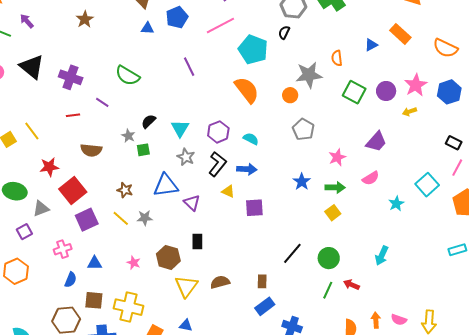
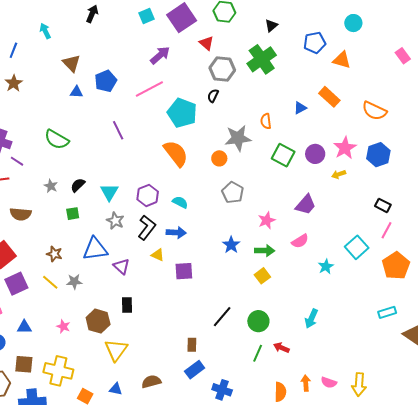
purple line: (102, 102) -> (17, 161), moved
gray star: (128, 136) -> (51, 186), moved
brown semicircle: (220, 282) -> (151, 382), moved

